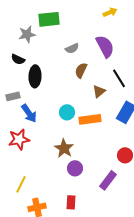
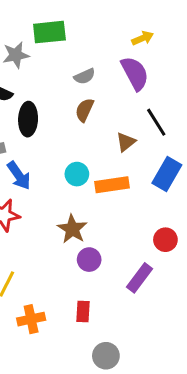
yellow arrow: (110, 12) -> (143, 38), moved
brown semicircle: (81, 70) -> (85, 110), moved

